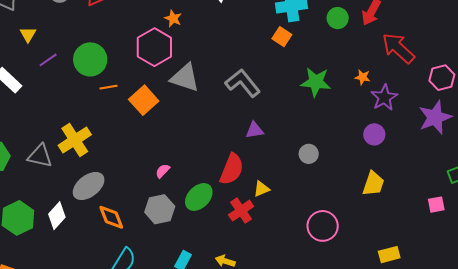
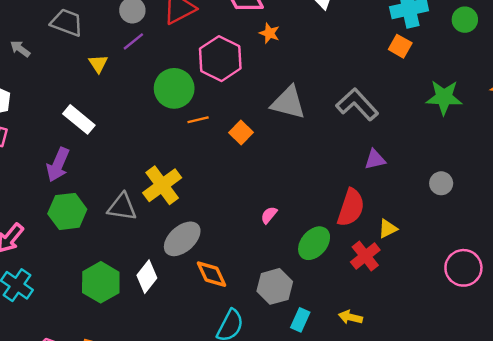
pink hexagon: (154, 47) -> (220, 59), moved
purple line: (48, 60) -> (133, 41), moved
orange square: (144, 100) -> (241, 133), size x0.7
gray hexagon: (160, 209) -> (275, 286), moved

